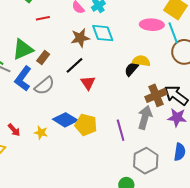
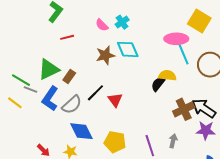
cyan line: (173, 33) -> (183, 54), moved
black line: (75, 65) -> (95, 93), moved
gray arrow: (145, 117) -> (173, 141), moved, size x0.6
blue diamond: (65, 120) -> (81, 131), moved, turned 35

